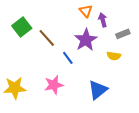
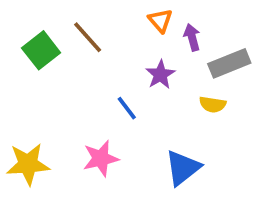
gray rectangle: (123, 34) -> (229, 63), size x1.5
brown line: (47, 38) -> (88, 37), moved
purple star: (86, 40) -> (160, 75), size x0.7

